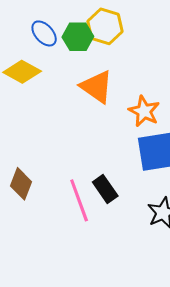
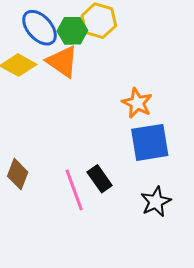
blue ellipse: (44, 33) -> (39, 28), size x1.4
orange triangle: (97, 87) -> (62, 61), moved

